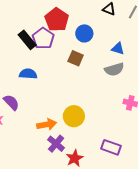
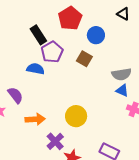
purple pentagon: (43, 38) -> (52, 52), moved
blue triangle: (118, 48) -> (122, 91), moved
orange arrow: (47, 124) -> (35, 119), moved

